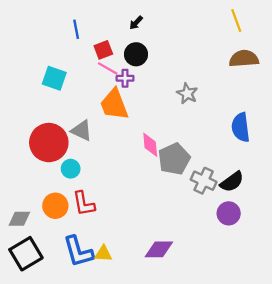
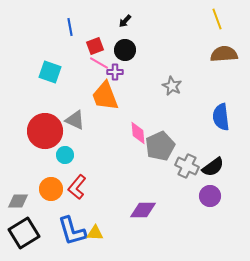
red L-shape: (84, 204) -> (77, 187), turned 50
purple diamond: (159, 249) -> (143, 210), moved

